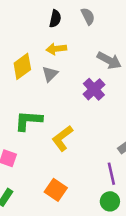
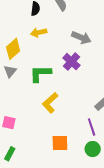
gray triangle: (50, 74) -> (10, 71), moved
green L-shape: (28, 121) -> (40, 74), moved
orange square: (56, 190) -> (60, 143), moved, turned -30

